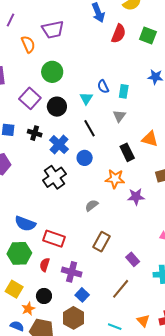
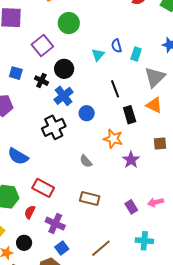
black circle: (57, 107) -> (64, 69), moved
gray triangle: (119, 116) -> (155, 77), moved, size x1.6
black line: (89, 128) -> (115, 89), moved
purple star: (136, 197) -> (131, 160), turned 30
gray semicircle: (92, 205) -> (86, 161), turned -104
blue semicircle: (25, 224) -> (18, 156), moved
brown rectangle: (102, 242) -> (90, 199), turned 66
purple rectangle: (133, 259) -> (131, 207), moved

